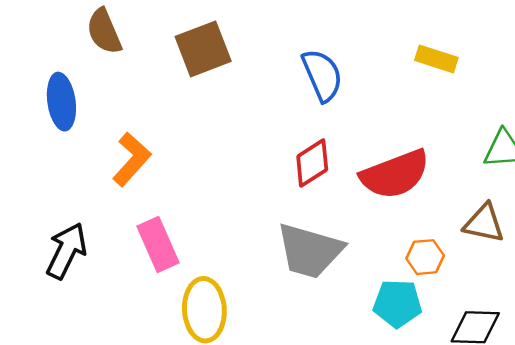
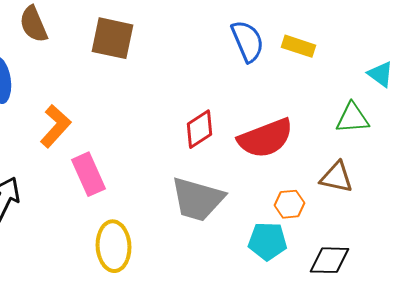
brown square: (203, 49) -> (112, 38), turned 33
blue semicircle: (322, 75) -> (248, 41), moved
pink rectangle: (158, 245) -> (88, 174), moved

